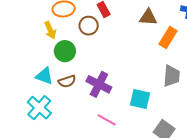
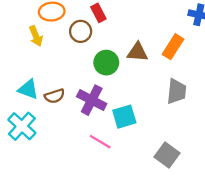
brown triangle: (148, 17) -> (137, 52), moved
green circle: (65, 51) -> (106, 63), moved
cyan square: (140, 99) -> (124, 117), moved, turned -30

